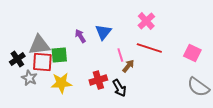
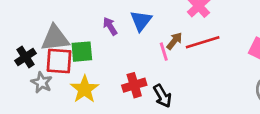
red line: (149, 48) -> (203, 42), turned -35
brown arrow: (128, 66) -> (174, 41), moved
yellow star: (61, 83) -> (85, 89), turned -30

